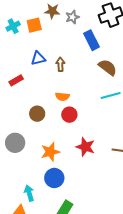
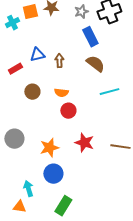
gray star: (72, 17) -> (81, 12), moved
orange square: (34, 25) -> (30, 12), moved
brown semicircle: (108, 67) -> (95, 64), moved
red rectangle: (16, 80) -> (15, 69), moved
brown circle: (37, 114) -> (32, 92), moved

